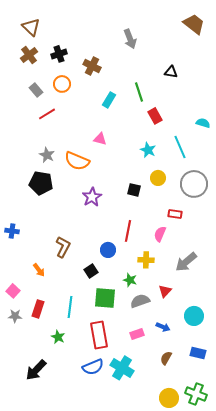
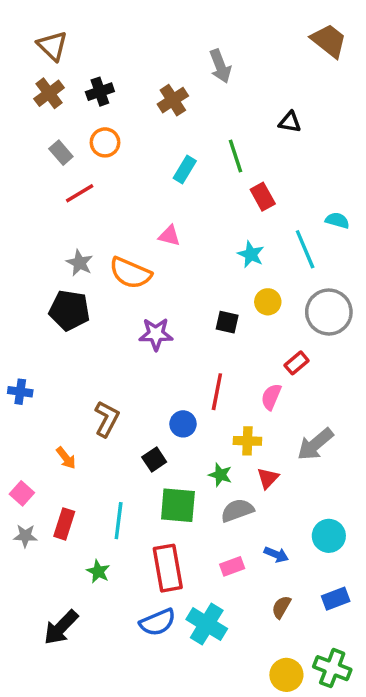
brown cross: (92, 66) -> (173, 100), moved, turned 30
cyan semicircle: (203, 123) -> (337, 220), moved
purple star: (92, 197) -> (156, 334), turned 30
red rectangle: (175, 214) -> (297, 363), turned -48
red triangle: (165, 291) -> (268, 478), moved
blue rectangle: (198, 353) -> (336, 599), turned -35

